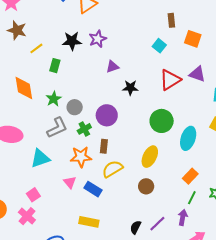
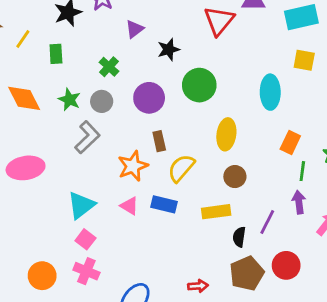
green circle: (162, 121) -> (199, 85), moved
green cross: (84, 129) -> (109, 67), moved
cyan triangle: (40, 158) -> (81, 205), moved
yellow rectangle: (89, 222) -> (216, 212), moved

